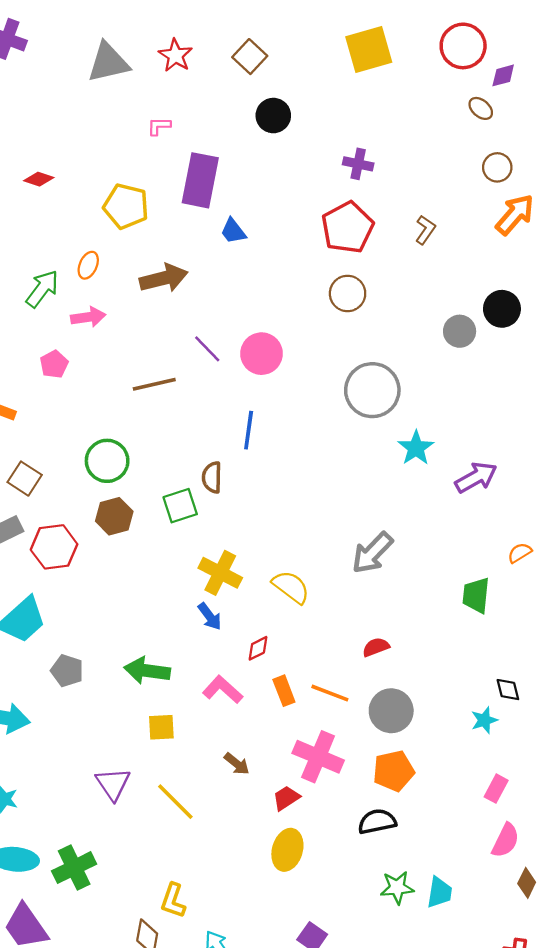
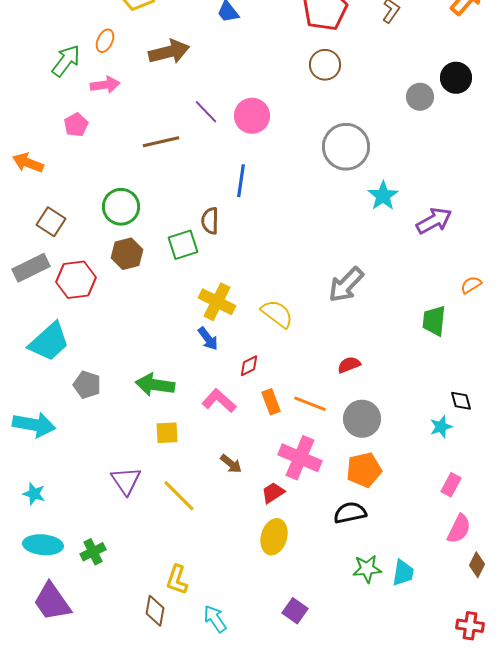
green cross: (74, 868) -> (93, 552), size x0.7

